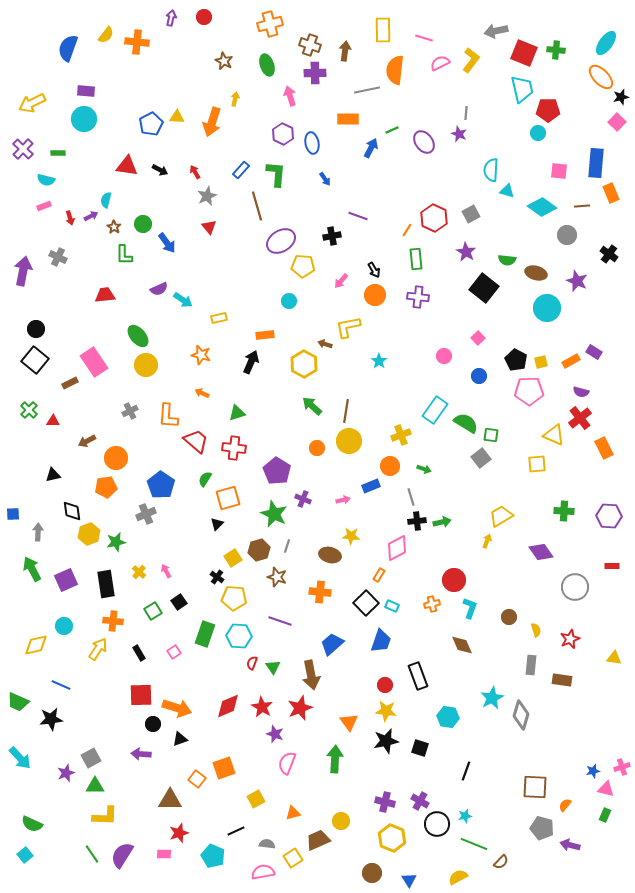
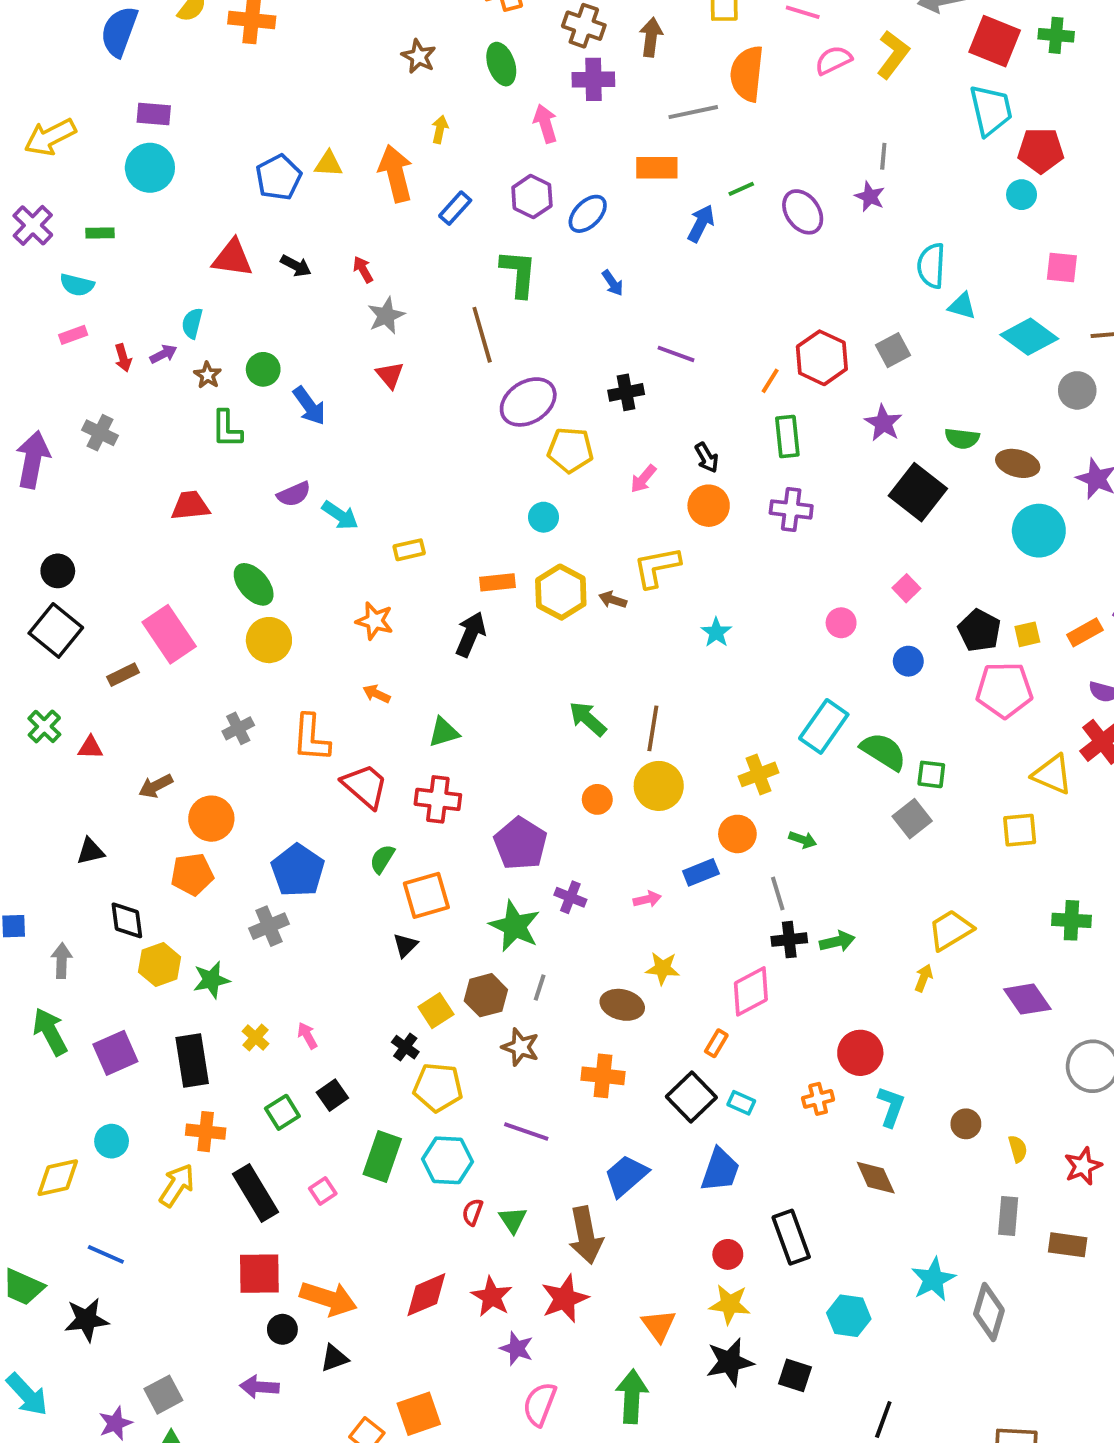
orange arrow: (212, 122) -> (396, 174), turned 148
blue ellipse: (312, 143) -> (588, 214), turned 55
blue rectangle: (241, 170) -> (455, 208), moved
yellow hexagon: (304, 364) -> (561, 592), moved
black rectangle: (139, 653) -> (256, 1193), size x1.8

